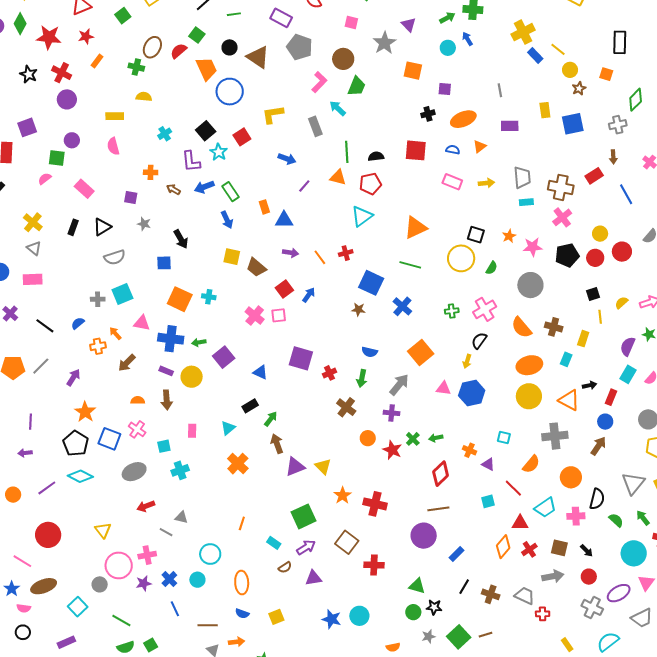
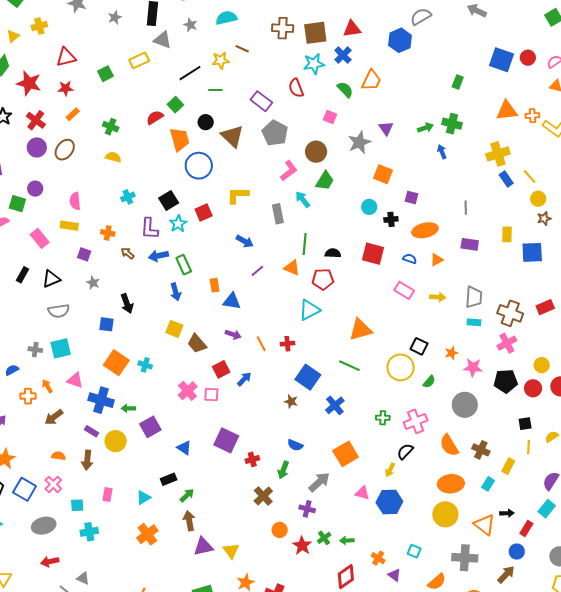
brown ellipse: (152, 47) -> (65, 150), moved
cyan circle: (448, 48) -> (369, 207), moved
yellow rectangle: (115, 116) -> (69, 226), moved

